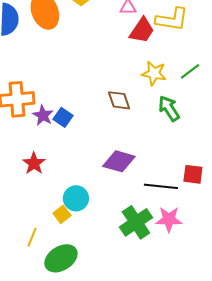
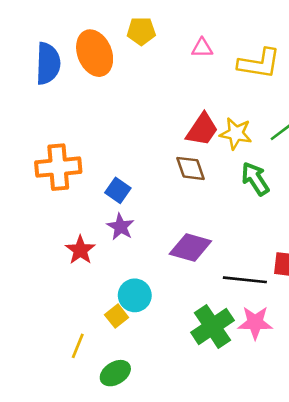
red trapezoid: (142, 30) -> (202, 130), moved
purple star: (43, 115) -> (120, 227), moved
green ellipse: (61, 258) -> (115, 373), size x0.7

